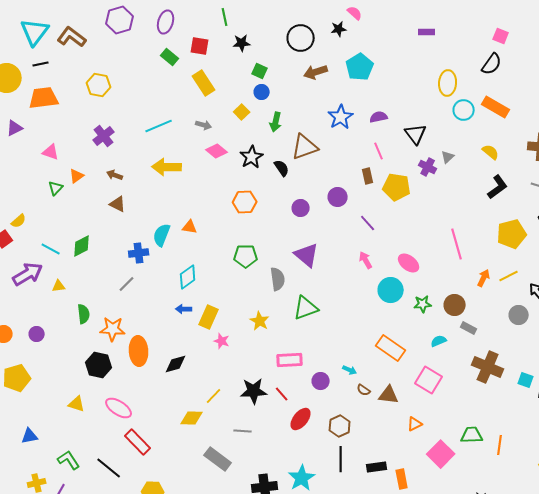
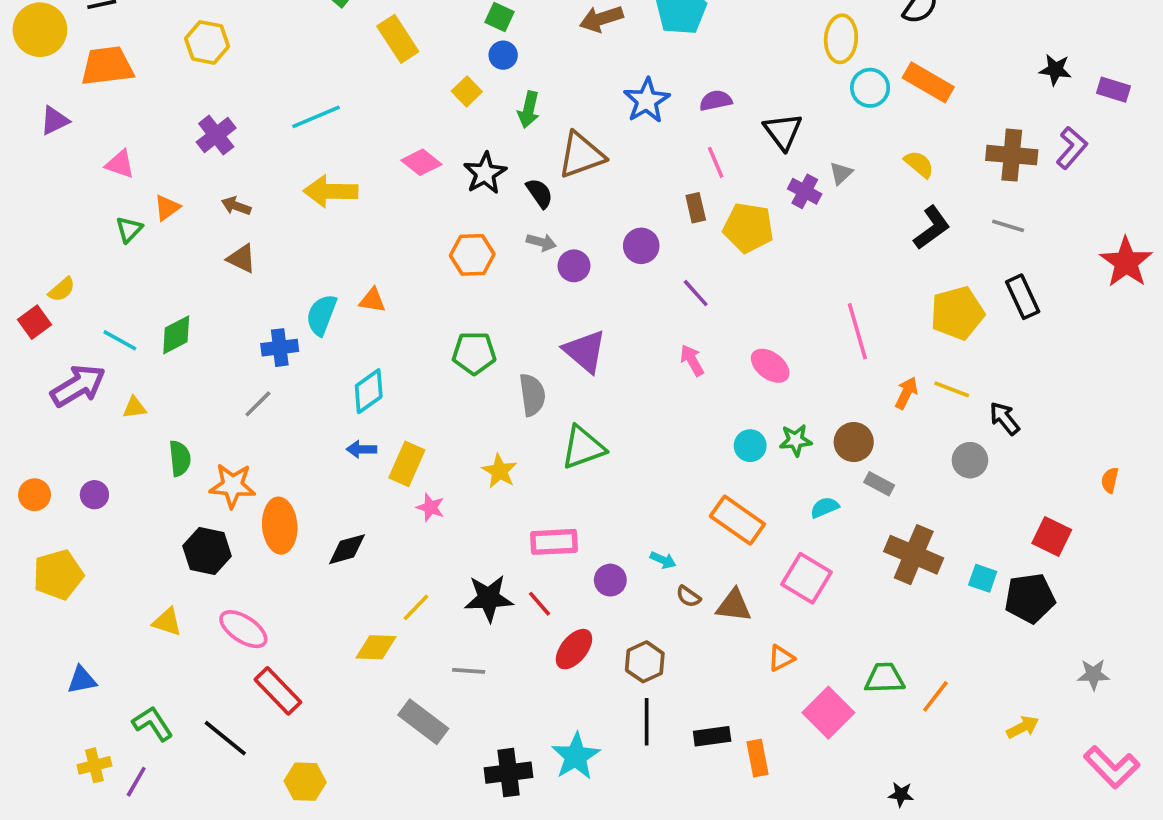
gray arrow: (204, 125) -> (541, 242), moved
yellow line: (509, 276) -> (952, 389), turned 48
cyan circle: (391, 290) -> (750, 446), moved, size x0.7
orange line: (500, 445) -> (935, 696), turned 30

